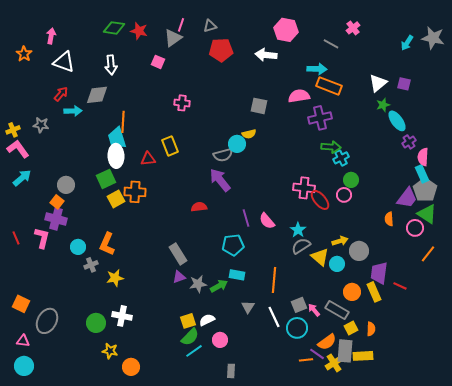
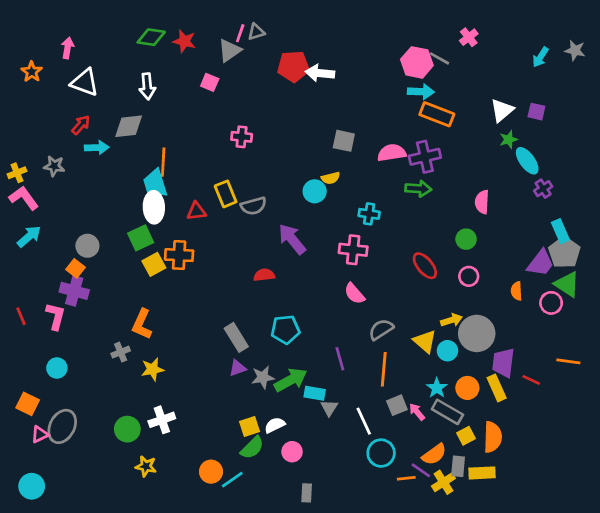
gray triangle: (210, 26) -> (256, 32), moved
pink hexagon: (286, 30) -> (417, 62), moved
gray star: (433, 38) -> (575, 50), size x0.7
white arrow: (266, 55) -> (320, 73), moved
pink semicircle: (299, 96) -> (392, 153), moved
green arrow: (331, 147) -> (418, 189), moved
gray semicircle: (223, 155) -> (254, 206), moved
pink semicircle: (423, 157) -> (482, 202), moved
cyan cross: (341, 158) -> (369, 214), moved, turned 35
pink cross: (304, 188) -> (353, 250), moved
pink circle: (344, 195) -> (469, 276), moved
purple line: (246, 218) -> (340, 359), moved
cyan star: (298, 230) -> (437, 388), moved
cyan pentagon: (233, 245) -> (285, 329), moved
gray semicircle: (301, 246) -> (381, 329), moved
cyan circle: (78, 247) -> (57, 368), moved
gray circle: (359, 251) -> (477, 333), size x1.4
orange line: (428, 254) -> (568, 361), moved, turned 60
cyan rectangle: (237, 275) -> (315, 393), moved
orange line: (274, 280) -> (384, 369), moved
green arrow: (219, 286) -> (291, 380), size x1.4
white cross: (122, 316) -> (162, 420), turned -30
cyan circle: (297, 328) -> (381, 453), moved
orange semicircle: (371, 329) -> (493, 437), size x1.6
pink triangle: (23, 341) -> (40, 434), moved, turned -32
cyan line: (194, 351) -> (232, 480), moved
gray rectangle: (345, 351) -> (458, 466), size x0.7
orange circle: (131, 367) -> (211, 472), moved

